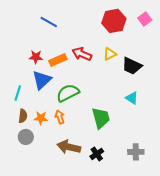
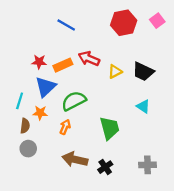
blue line: (49, 22) -> (66, 25), moved
yellow triangle: (110, 54) -> (115, 72), moved
orange arrow: (60, 117) -> (65, 127), turned 40
orange star: (41, 118) -> (40, 113), moved

